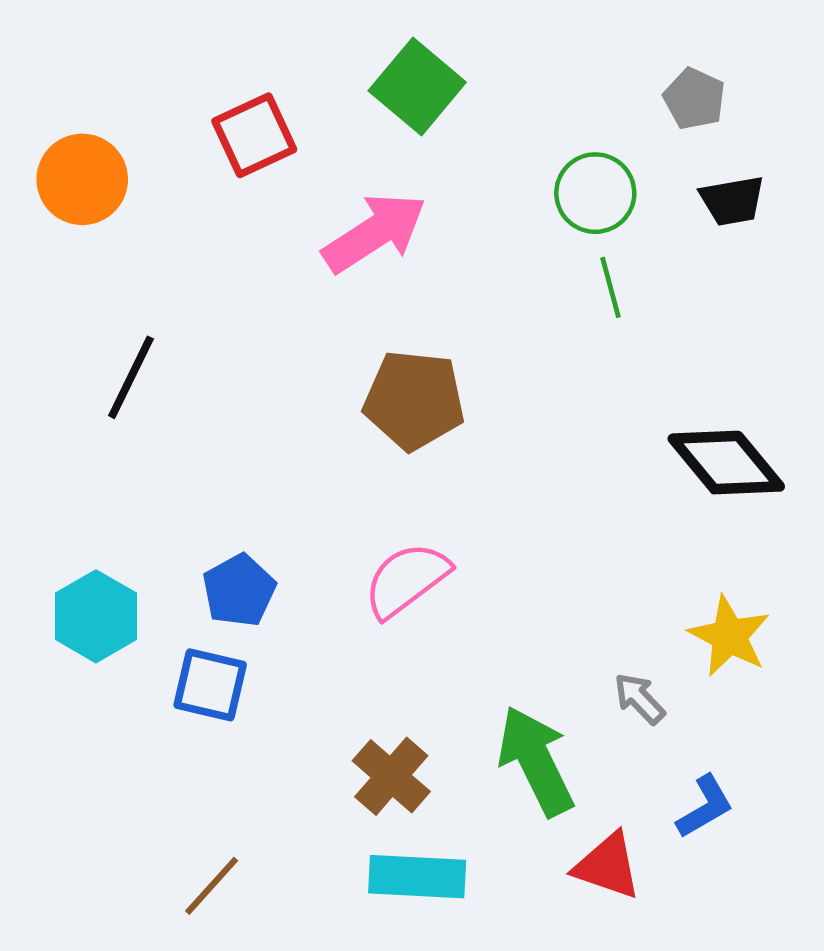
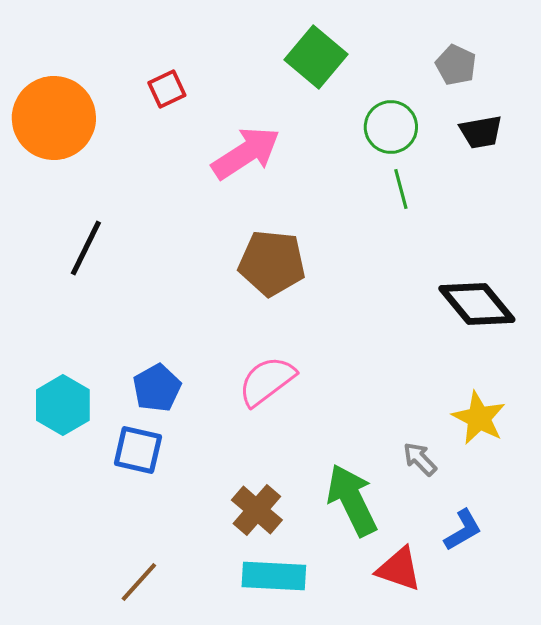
green square: (417, 87) -> (316, 57), moved
red square: (254, 135) -> (167, 89), size x0.7
orange circle: (82, 179) -> (54, 118), size x1.4

